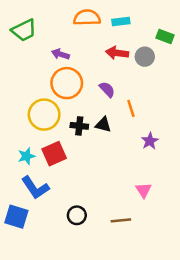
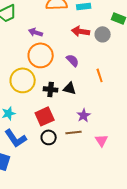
orange line: (131, 108) -> (100, 75), moved
purple star: (150, 141) -> (84, 115), moved
red square: (54, 154) -> (45, 116), moved
black circle: (77, 215) -> (49, 137), moved
brown line: (121, 220) -> (74, 132), moved

